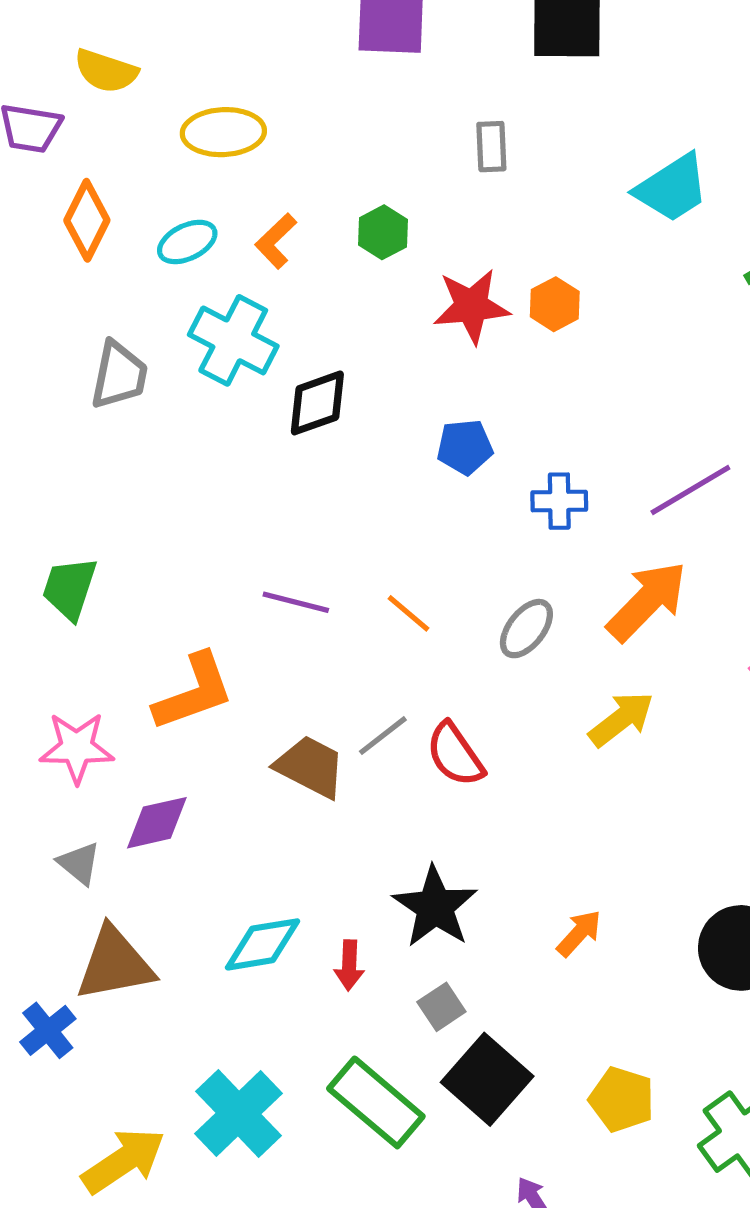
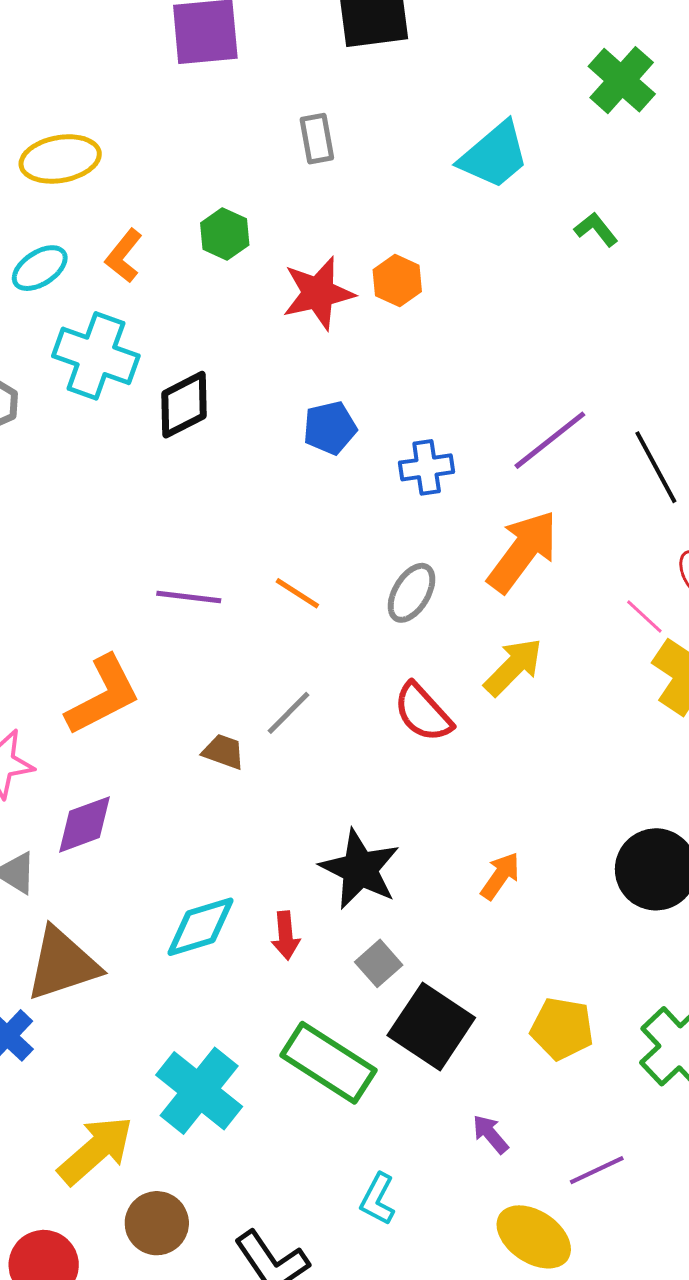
red semicircle: (455, 754) -> (423, 712), moved
brown trapezoid: (310, 767) -> (223, 752), size x0.6

